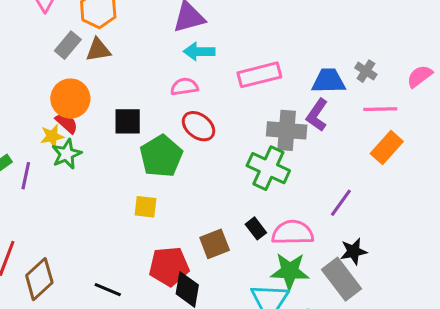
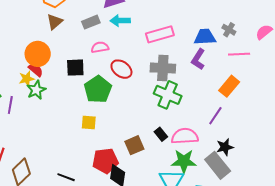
gray rectangle: (68, 45) -> (91, 22), moved, turned 30
brown triangle: (98, 50) -> (55, 22), turned -30
pink semicircle: (184, 87) -> (100, 47), moved
gray cross: (287, 130) -> (163, 68), moved
orange rectangle: (387, 148) -> (229, 86), moved

